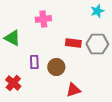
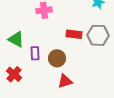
green triangle: (12, 38) -> (16, 39), moved
red triangle: (73, 90) -> (65, 81), moved

